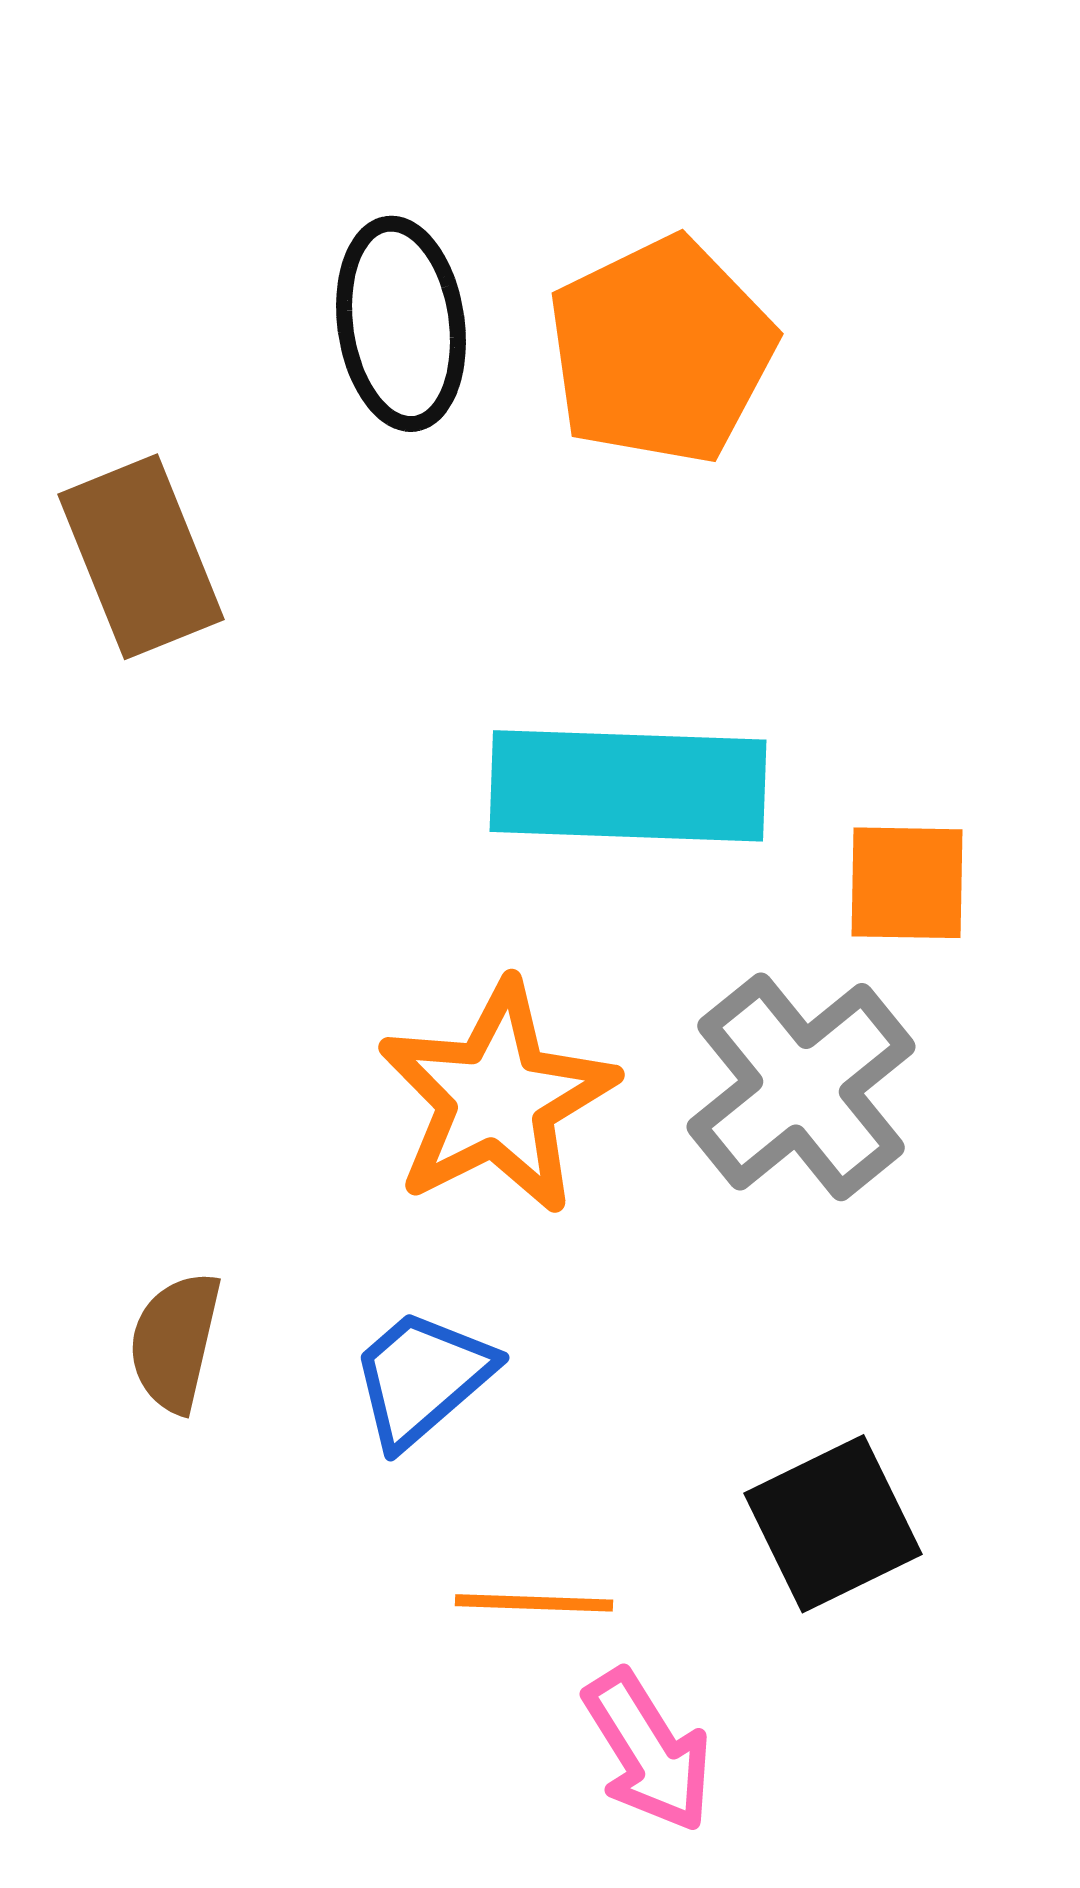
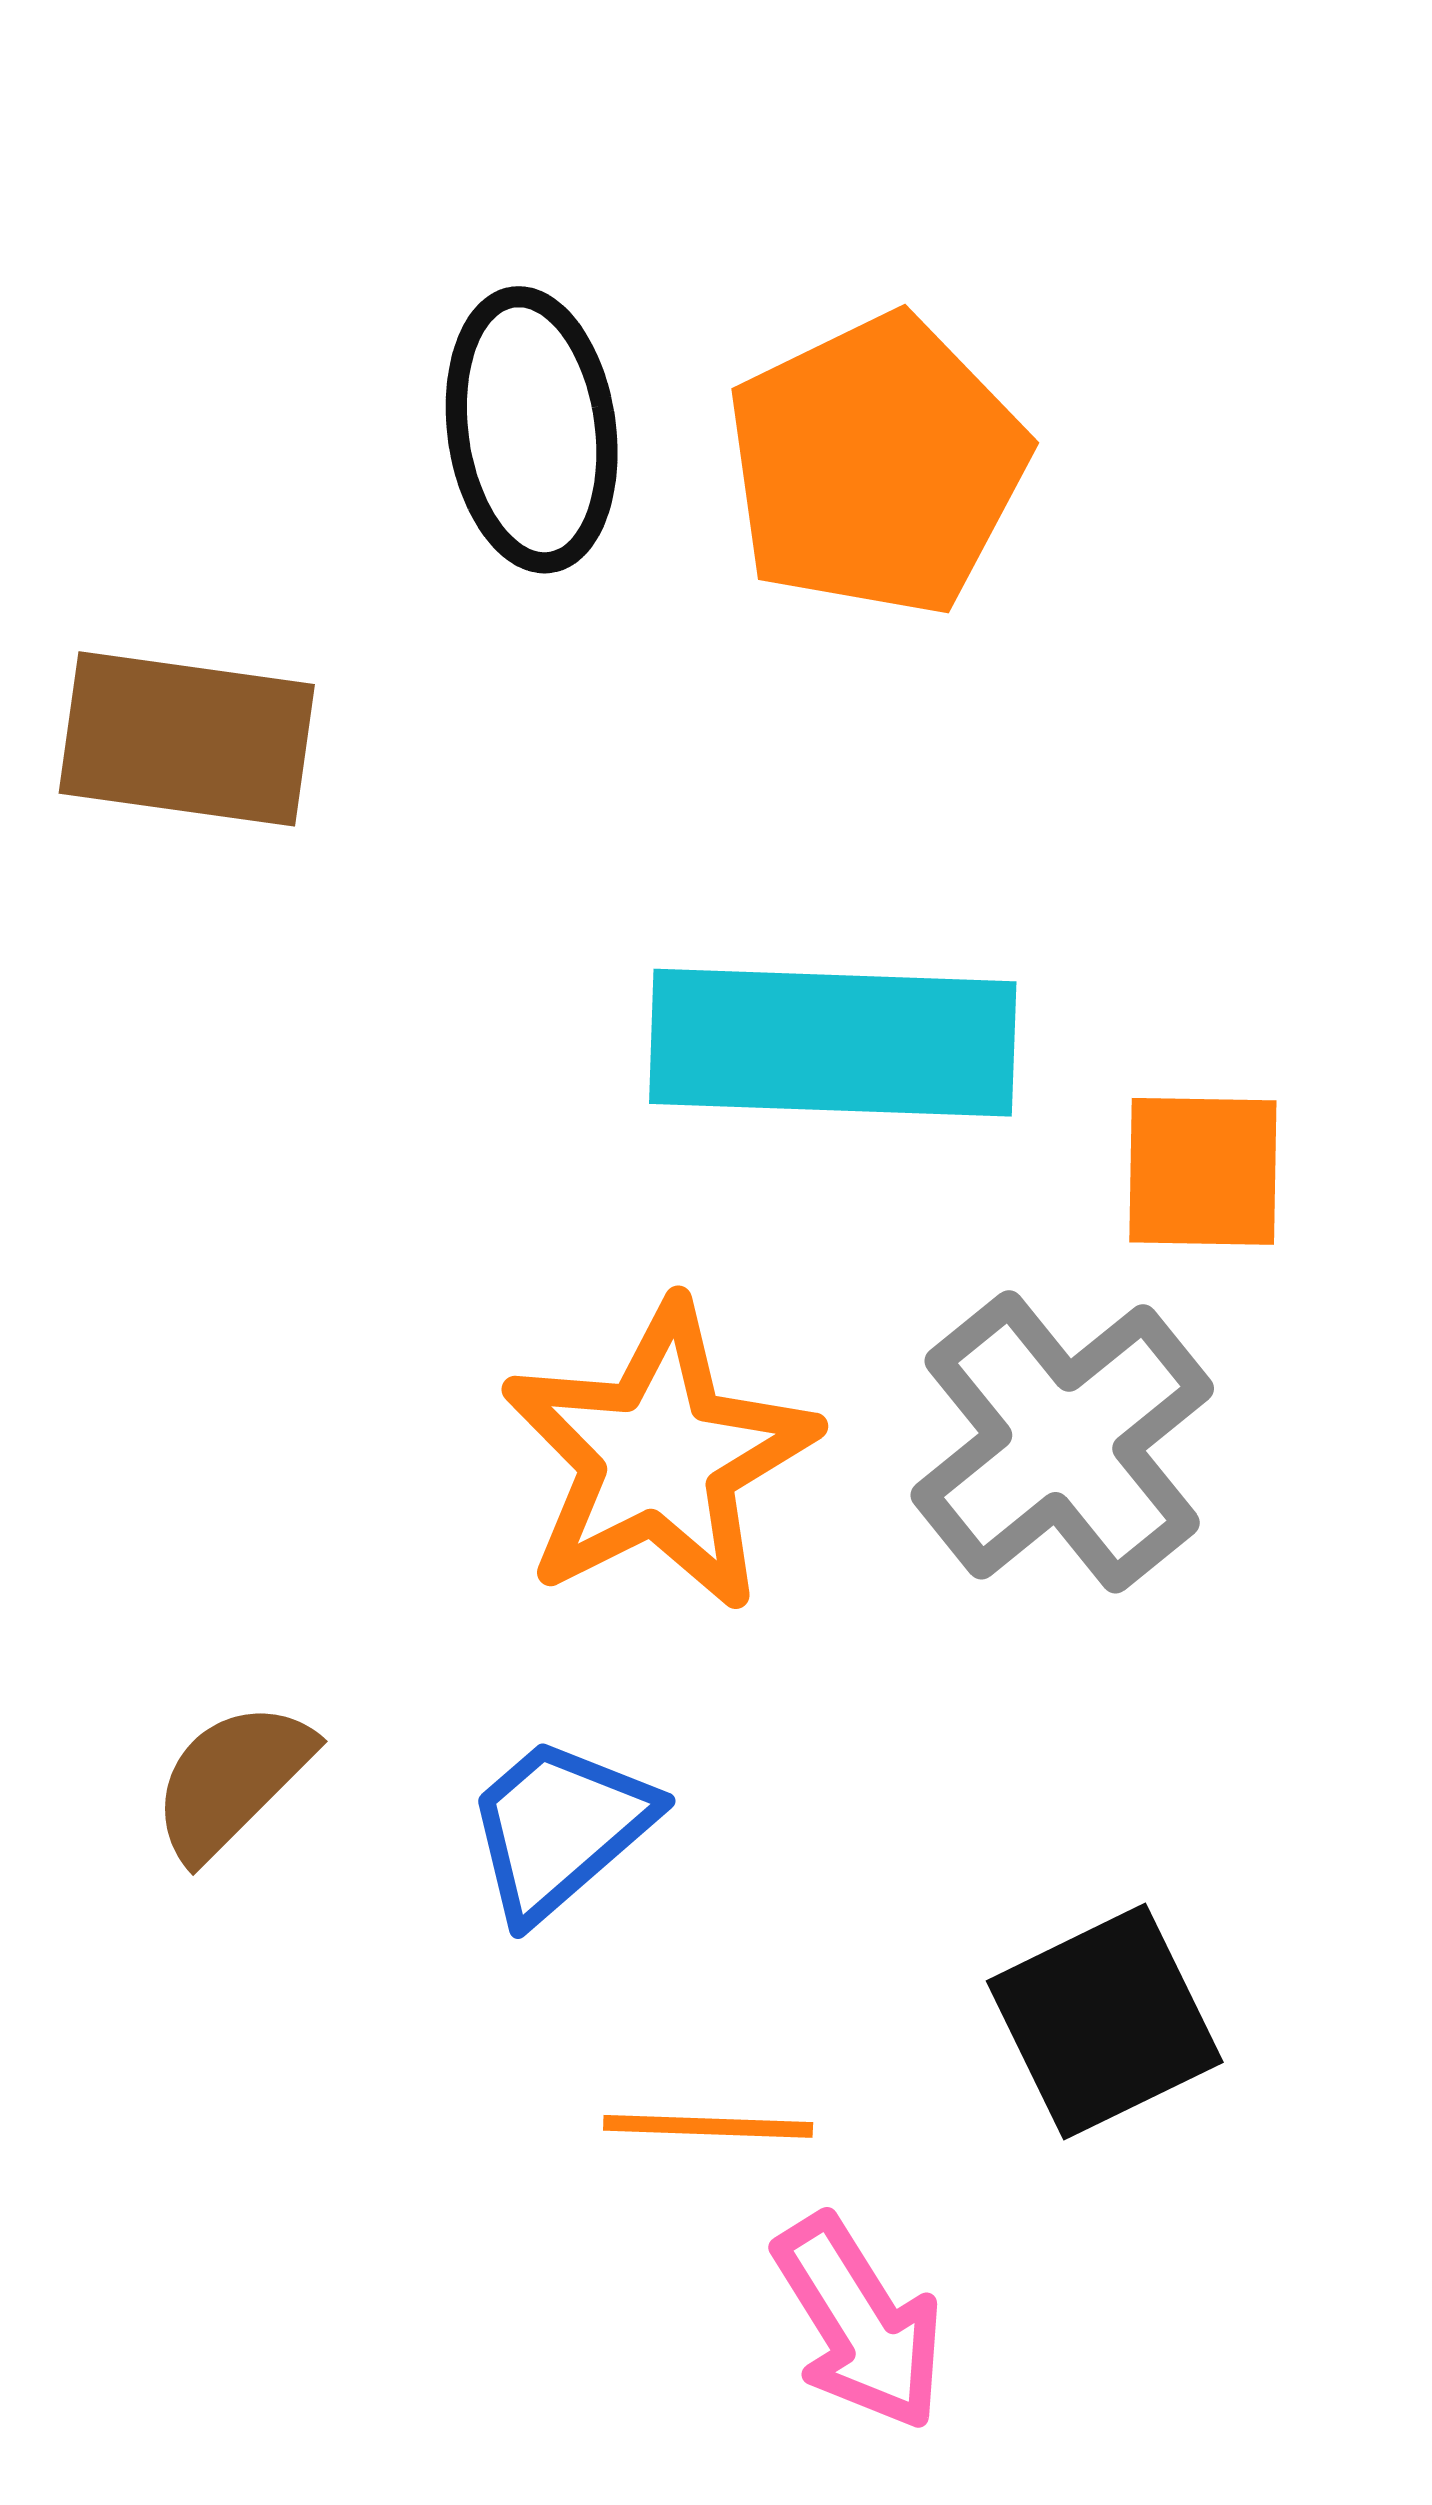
brown rectangle: (141, 557) -> (187, 739), turned -60
brown semicircle: (175, 1342) -> (232, 1780), turned 32

